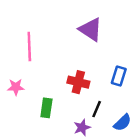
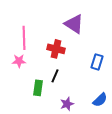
red cross: (78, 82) -> (56, 49), moved
pink star: (16, 87) -> (19, 61), moved
black line: (97, 109) -> (55, 76), moved

